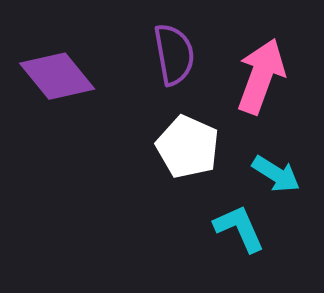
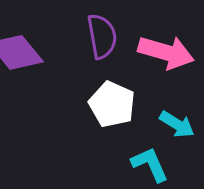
pink arrow: (261, 76) -> (166, 52), turned 86

